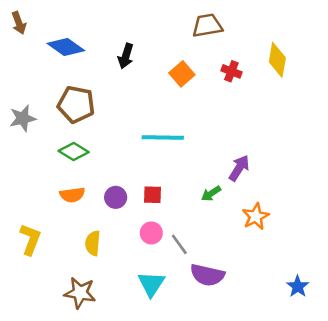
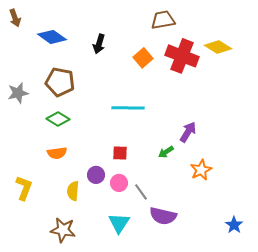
yellow diamond: (277, 60) -> (218, 47), turned -68
red cross: (231, 71) -> (182, 56), size x2.0
purple circle: (116, 197) -> (96, 175), moved

